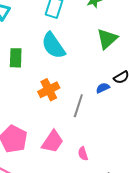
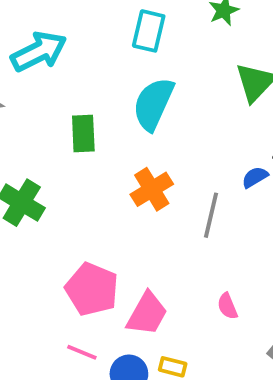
cyan semicircle: (53, 46) -> (153, 104), turned 64
pink trapezoid: (52, 142) -> (147, 314), moved

